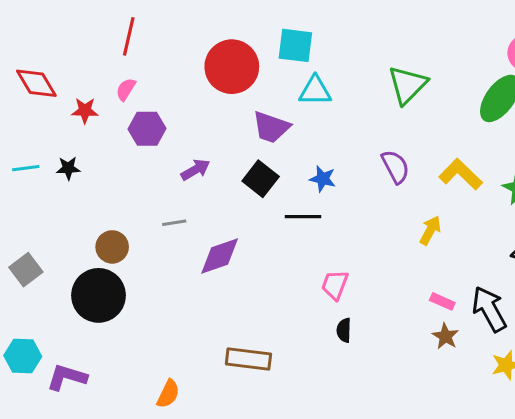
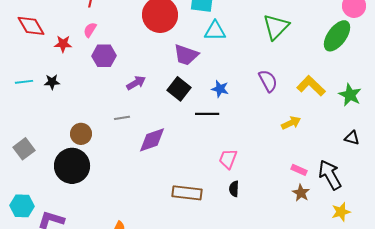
yellow arrow: (430, 230) -> (291, 123), turned 36
brown rectangle: (248, 359) -> (187, 193), moved

